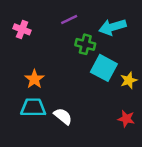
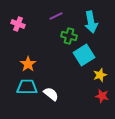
cyan arrow: (113, 27) -> (91, 22), turned -85
cyan square: (104, 68) -> (84, 55), turned 30
yellow star: (129, 80) -> (100, 75), moved

